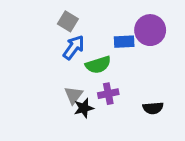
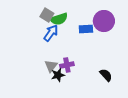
green semicircle: (98, 65) -> (59, 19), moved
purple cross: (108, 94) -> (67, 65), moved
black semicircle: (153, 108) -> (106, 75), turned -128

